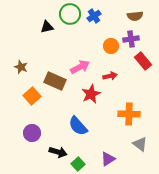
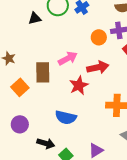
red arrow: (110, 76) -> (98, 67), size x1.5
brown rectangle: (55, 81) -> (43, 72), turned 65
blue semicircle: (78, 126) -> (66, 117), turned -35

